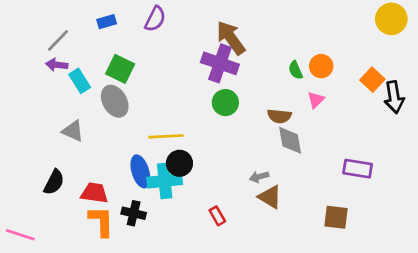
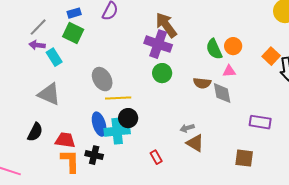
green square: (120, 69) -> (73, 33), moved
green semicircle: (296, 70) -> (214, 49), size x1.5
pink triangle: (316, 100) -> (229, 71), turned 40
gray ellipse: (115, 101) -> (102, 79), moved
gray triangle: (73, 131) -> (49, 94), size x1.4
gray diamond: (290, 140) -> (222, 93), moved

